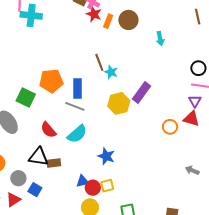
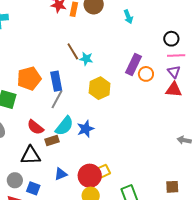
purple rectangle: (142, 93) -> (134, 65), moved
gray line: (75, 106) -> (57, 99), turned -72
orange circle: (170, 127) -> (146, 74), moved
blue star: (106, 156) -> (85, 129), moved, turned -30
brown rectangle: (54, 163) -> (52, 140), moved
blue triangle: (83, 181) -> (61, 174), moved
red circle: (93, 188) -> (90, 176), size x1.5

